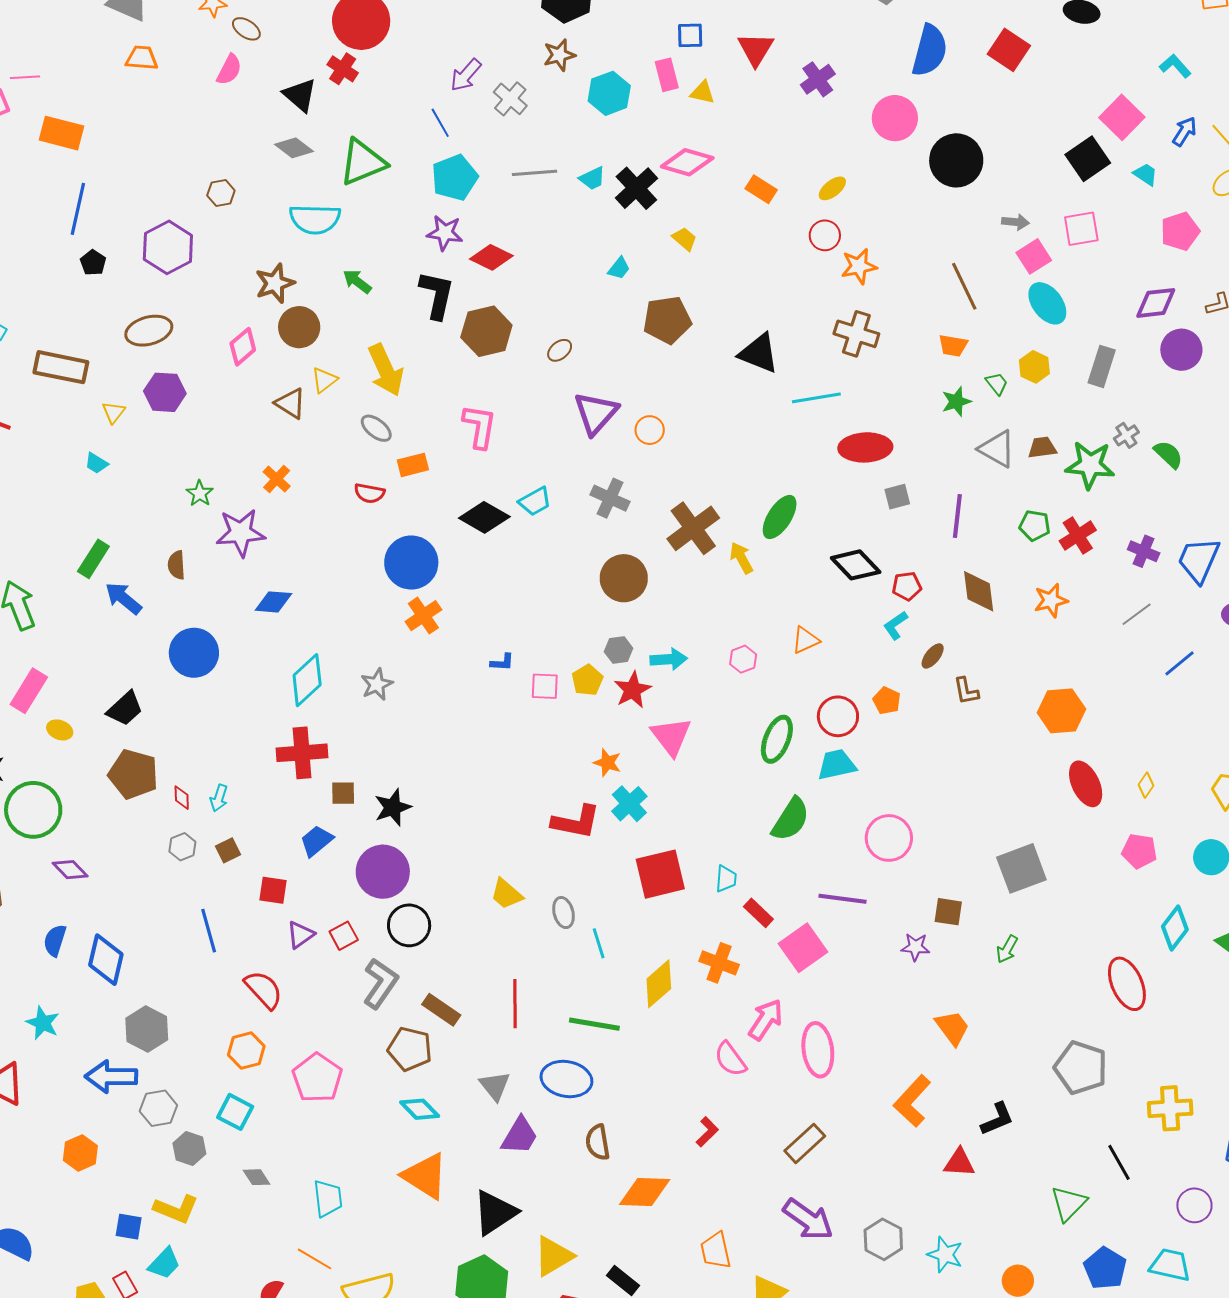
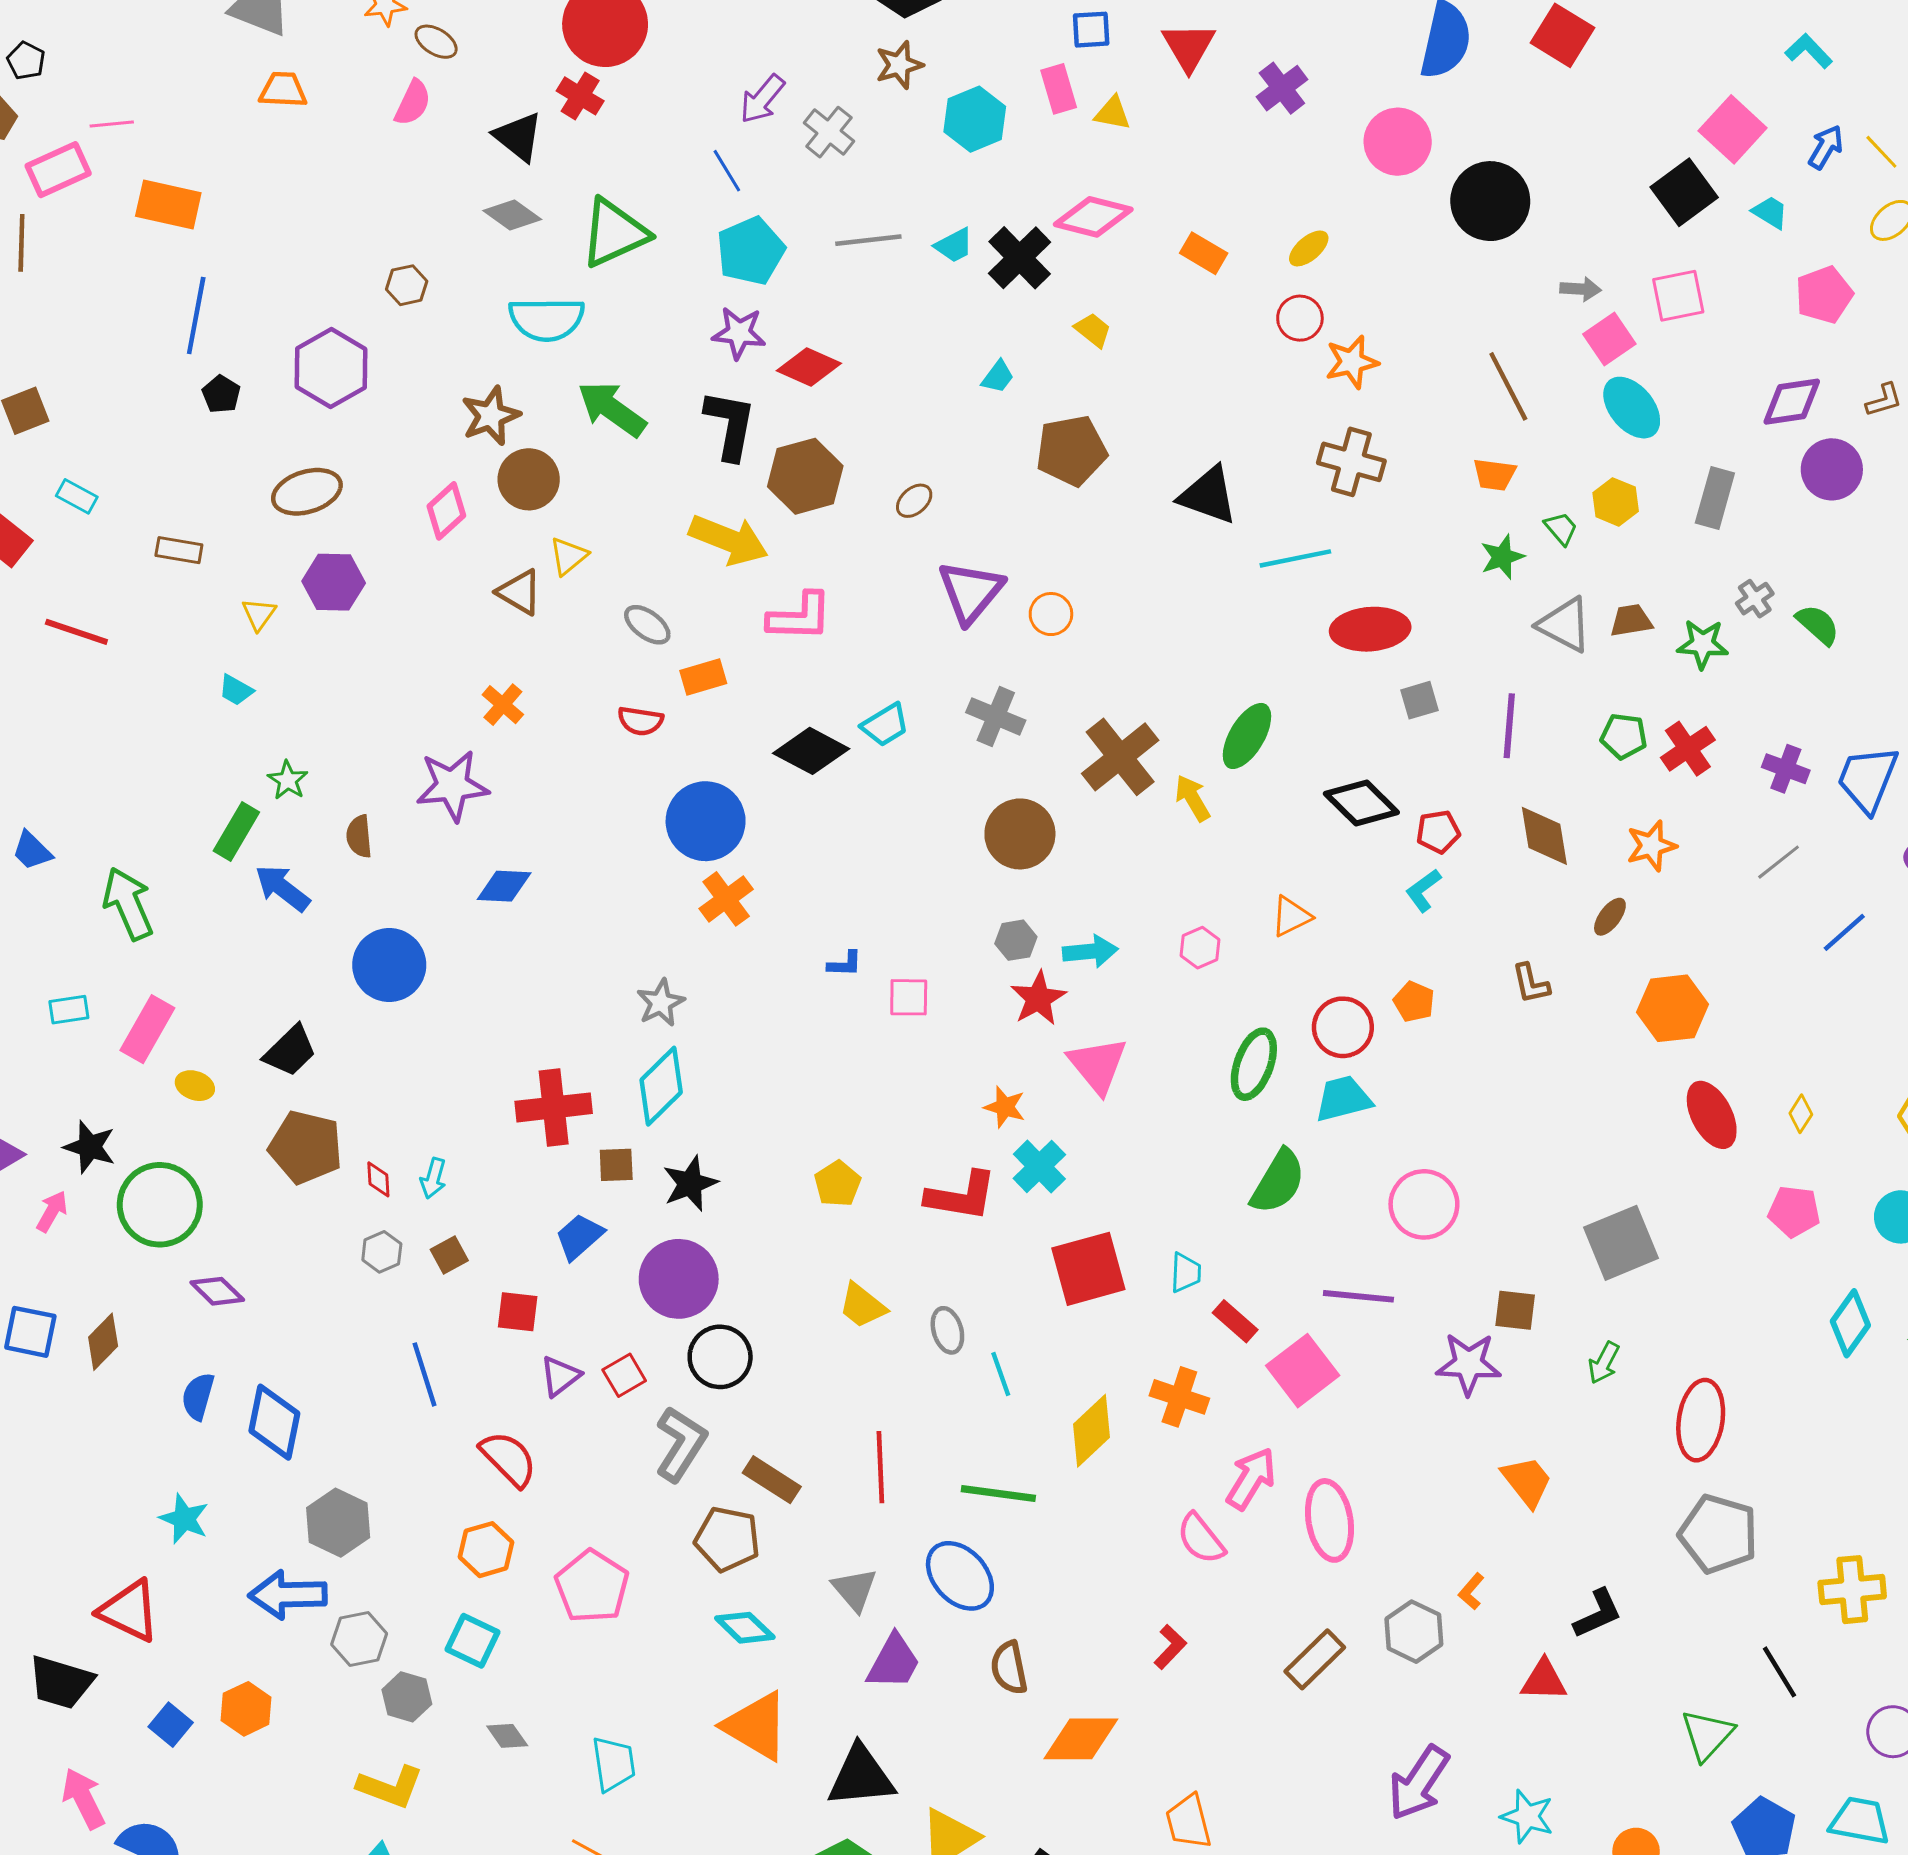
green arrow: (357, 281) -> (612, 409), size x1.6
brown rectangle: (61, 367) -> (179, 550), size x0.6
yellow arrow: (386, 370) -> (729, 540), moved, turned -42
pink L-shape: (480, 426) -> (800, 617), turned 84
green star: (1090, 465) -> (1703, 644), size x0.7
green star: (200, 493) -> (288, 780), moved
brown ellipse: (933, 656) -> (1610, 917), moved
cyan diamond: (307, 680) -> (661, 1086), moved
yellow pentagon: (587, 680) -> (838, 1184), moved
purple star: (915, 947) -> (1469, 1364), size x1.5
red ellipse: (1127, 984) -> (1701, 1420), moved, turned 34
blue ellipse: (566, 1079) -> (960, 1576), turned 39
orange L-shape: (912, 1101) -> (1471, 1591), size x0.5
black triangle: (495, 1212) -> (861, 1776), turned 30
purple arrow: (808, 1219) -> (1419, 1783), moved, turned 90
blue square: (129, 1227) -> (171, 1725), moved, turned 32
gray hexagon: (883, 1239) -> (1414, 1632), moved

